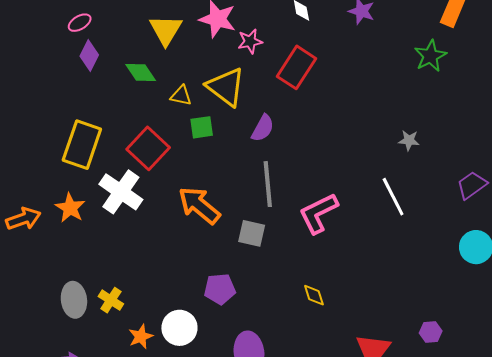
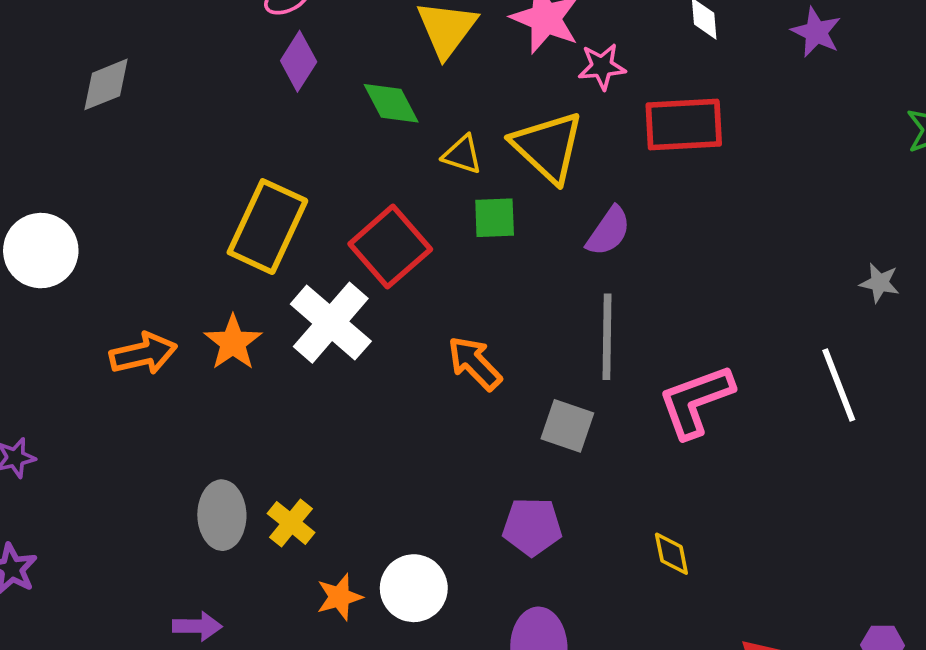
red rectangle: (297, 67) -> (684, 125), turned 48
orange arrow: (199, 205) -> (475, 363), size x0.7
purple pentagon: (220, 289) -> (532, 527), moved

